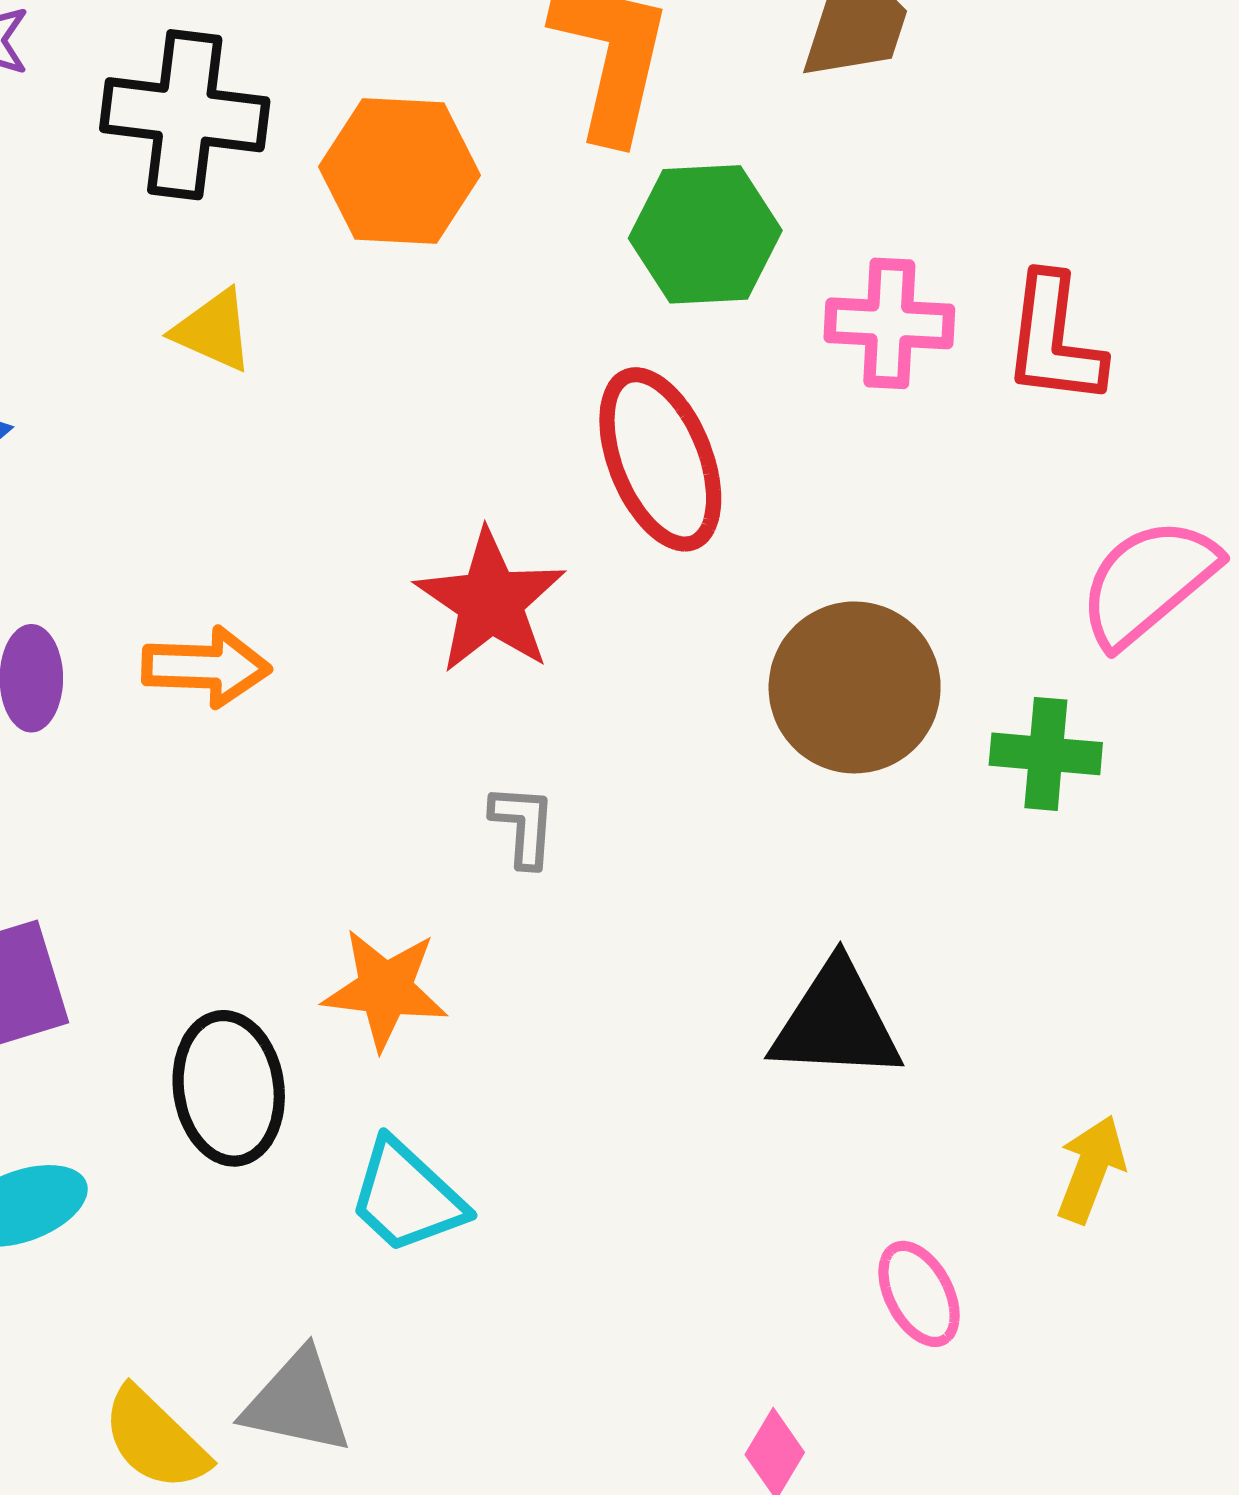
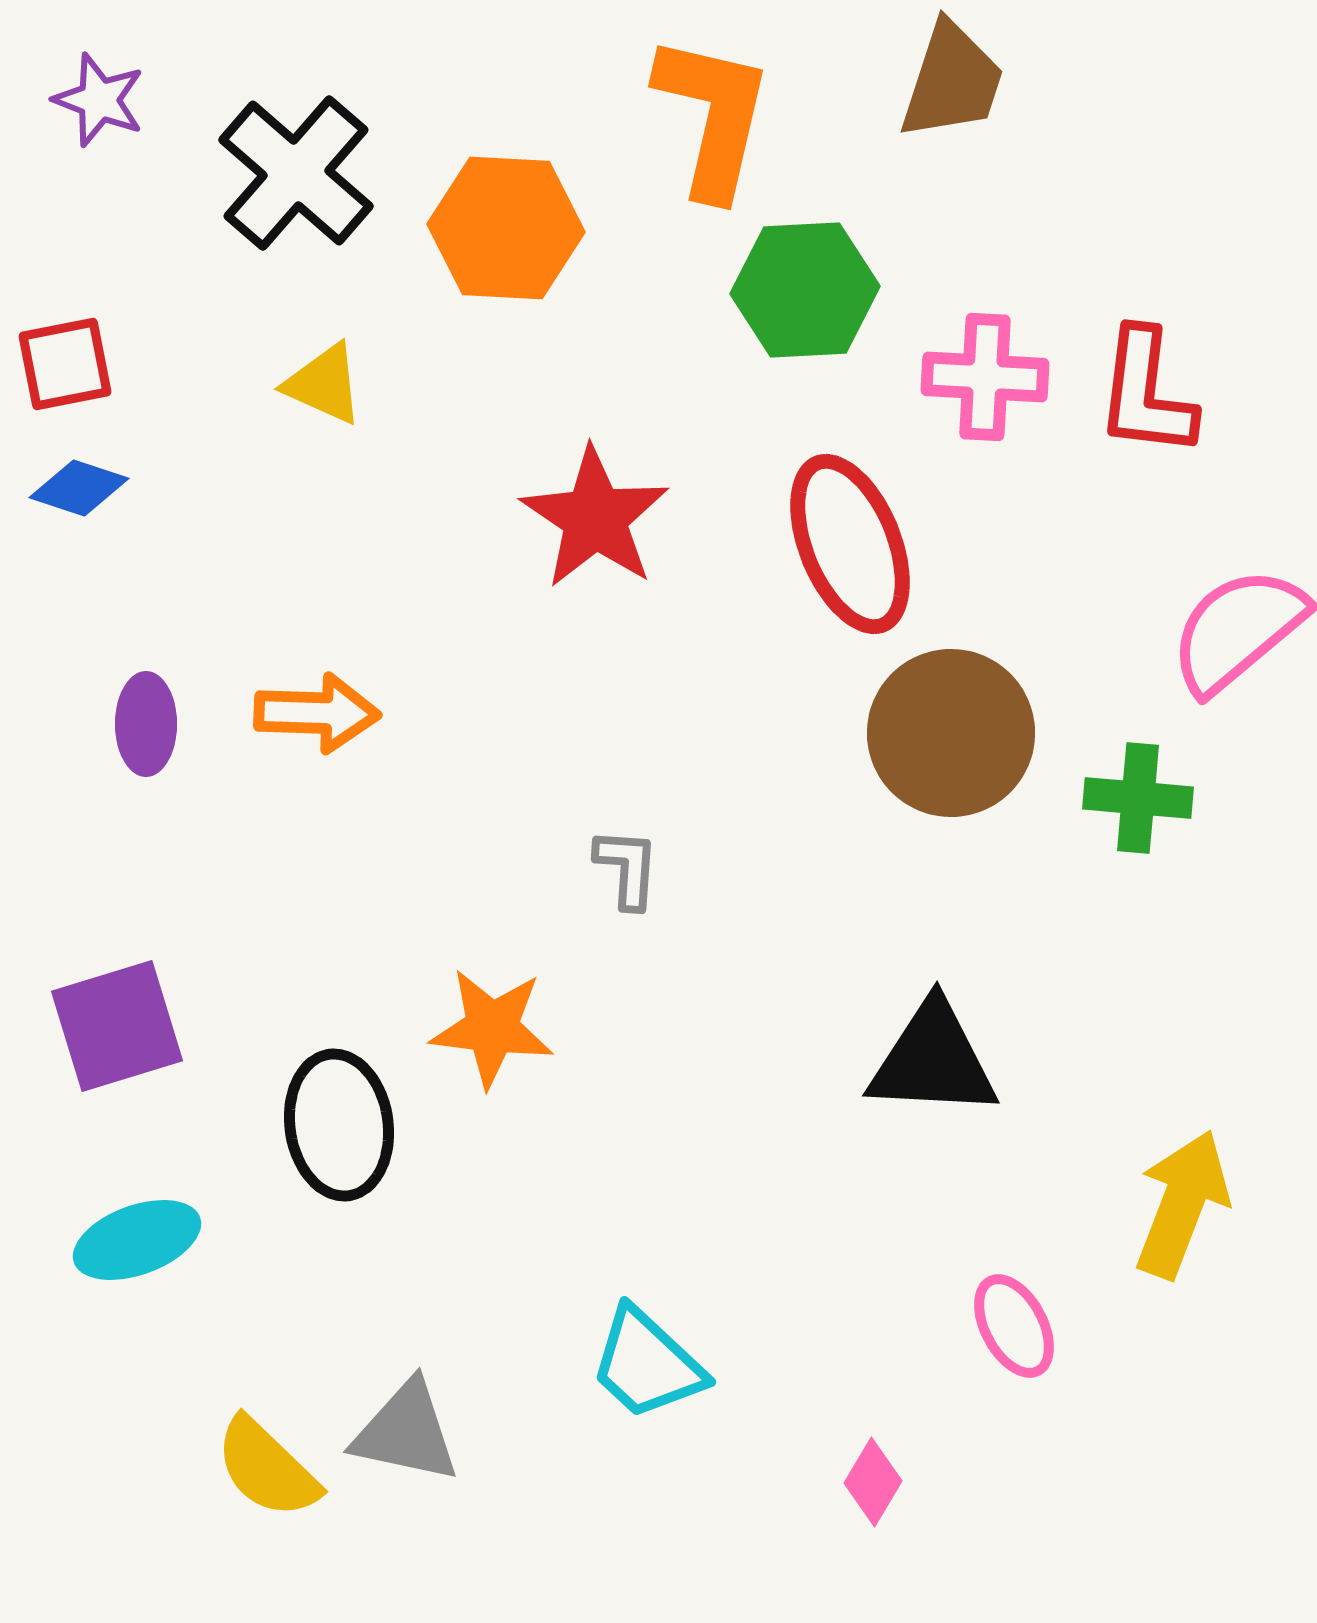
black cross: (185, 115) -> (296, 173), turned 34
red ellipse: (660, 459) -> (850, 544), moved
red star: (491, 602) -> (595, 518), moved
yellow arrow: (1091, 1169) -> (1182, 1204), size x1.4
cyan trapezoid: (407, 1197) -> (647, 1364), moved

